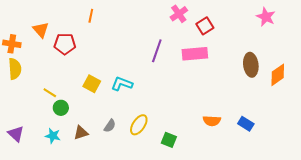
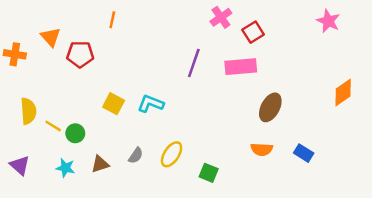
brown ellipse: (251, 65) -> (270, 107), moved, turned 35
yellow semicircle: (15, 69) -> (28, 111), moved
yellow line: (50, 93) -> (53, 126), moved

